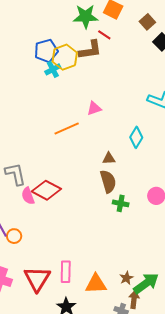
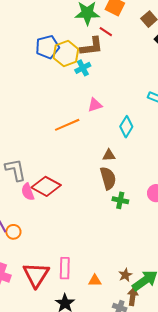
cyan cross: (53, 69) -> (83, 68), moved
cyan diamond: (136, 137) -> (126, 127), moved
orange triangle: (96, 284) -> (95, 281), size x0.6

